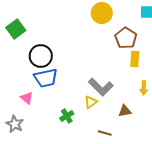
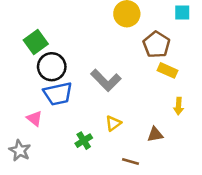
green square: (16, 29) -> (36, 42), moved
yellow rectangle: (135, 59) -> (167, 70), turned -70
gray L-shape: (101, 87) -> (106, 80), moved

